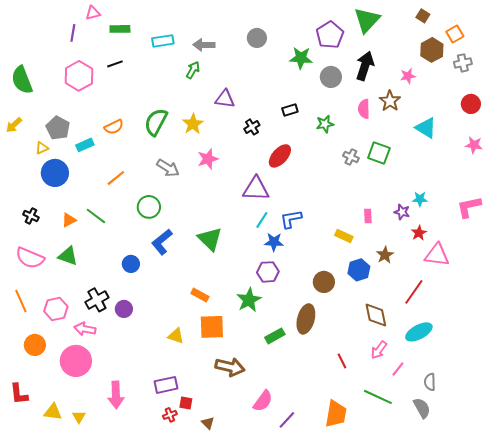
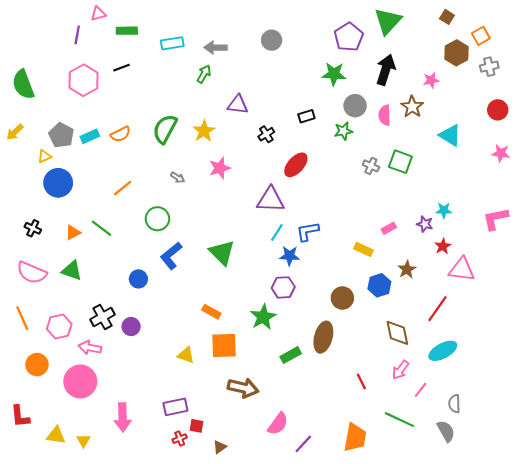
green star: (301, 58) -> (334, 74), moved
gray circle: (331, 77) -> (355, 106), moved
cyan rectangle: (85, 145) -> (90, 136), moved
gray arrow: (168, 168) -> (178, 178), size x0.6
pink rectangle: (368, 216) -> (389, 228), turned 64
brown triangle: (208, 423) -> (220, 447), turned 40

